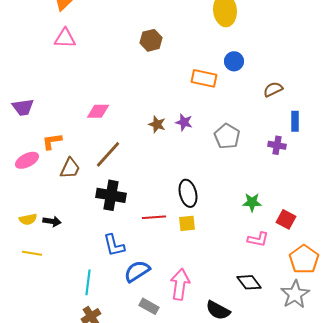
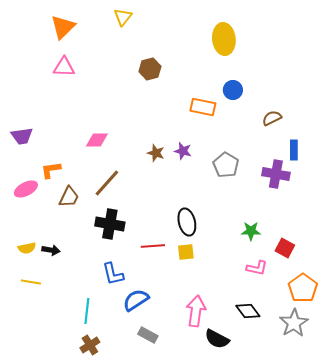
purple cross: (277, 145) -> (276, 174), size x1.5
pink arrow: (180, 284) -> (196, 311), moved

